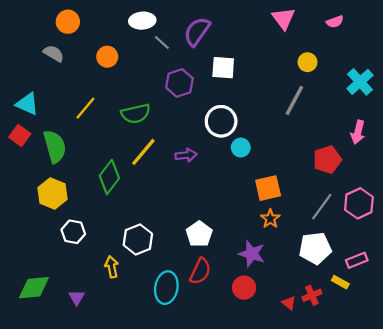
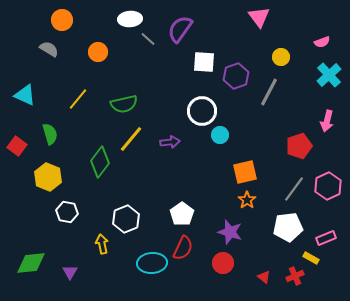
pink semicircle: (335, 22) -> (322, 42), moved
purple hexagon: (179, 83) -> (236, 76), moved
red square: (20, 136) -> (17, 146), moved
green semicircle: (55, 146) -> (50, 134), size x0.7
cyan ellipse: (166, 288) -> (152, 263), turned 76
red cross: (312, 295) -> (295, 276), moved

